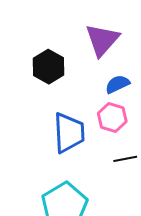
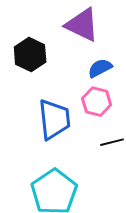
purple triangle: (102, 40) -> (82, 25), turned -42

